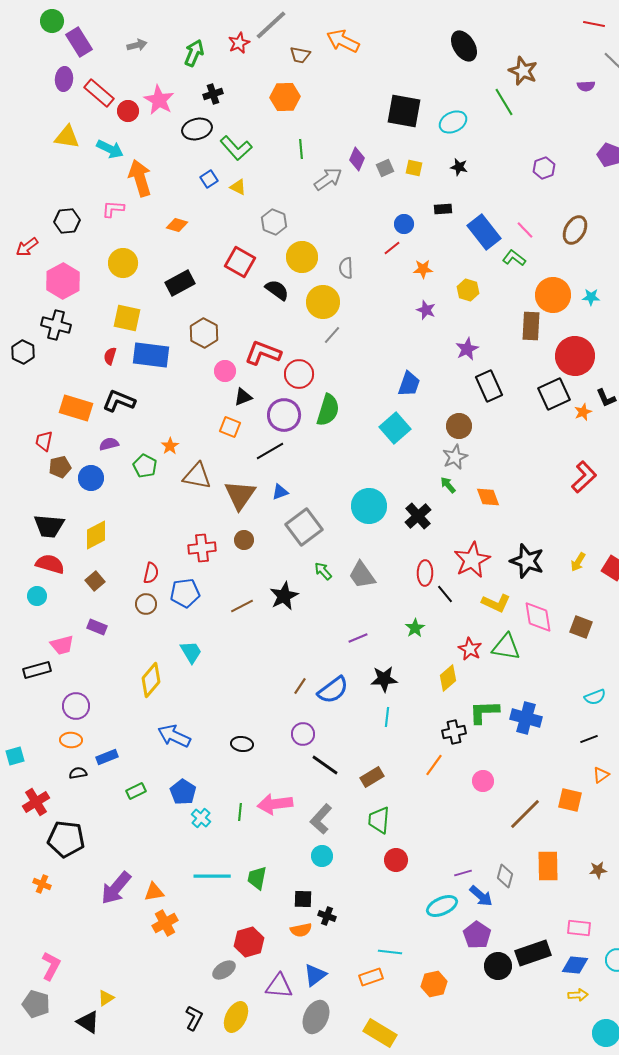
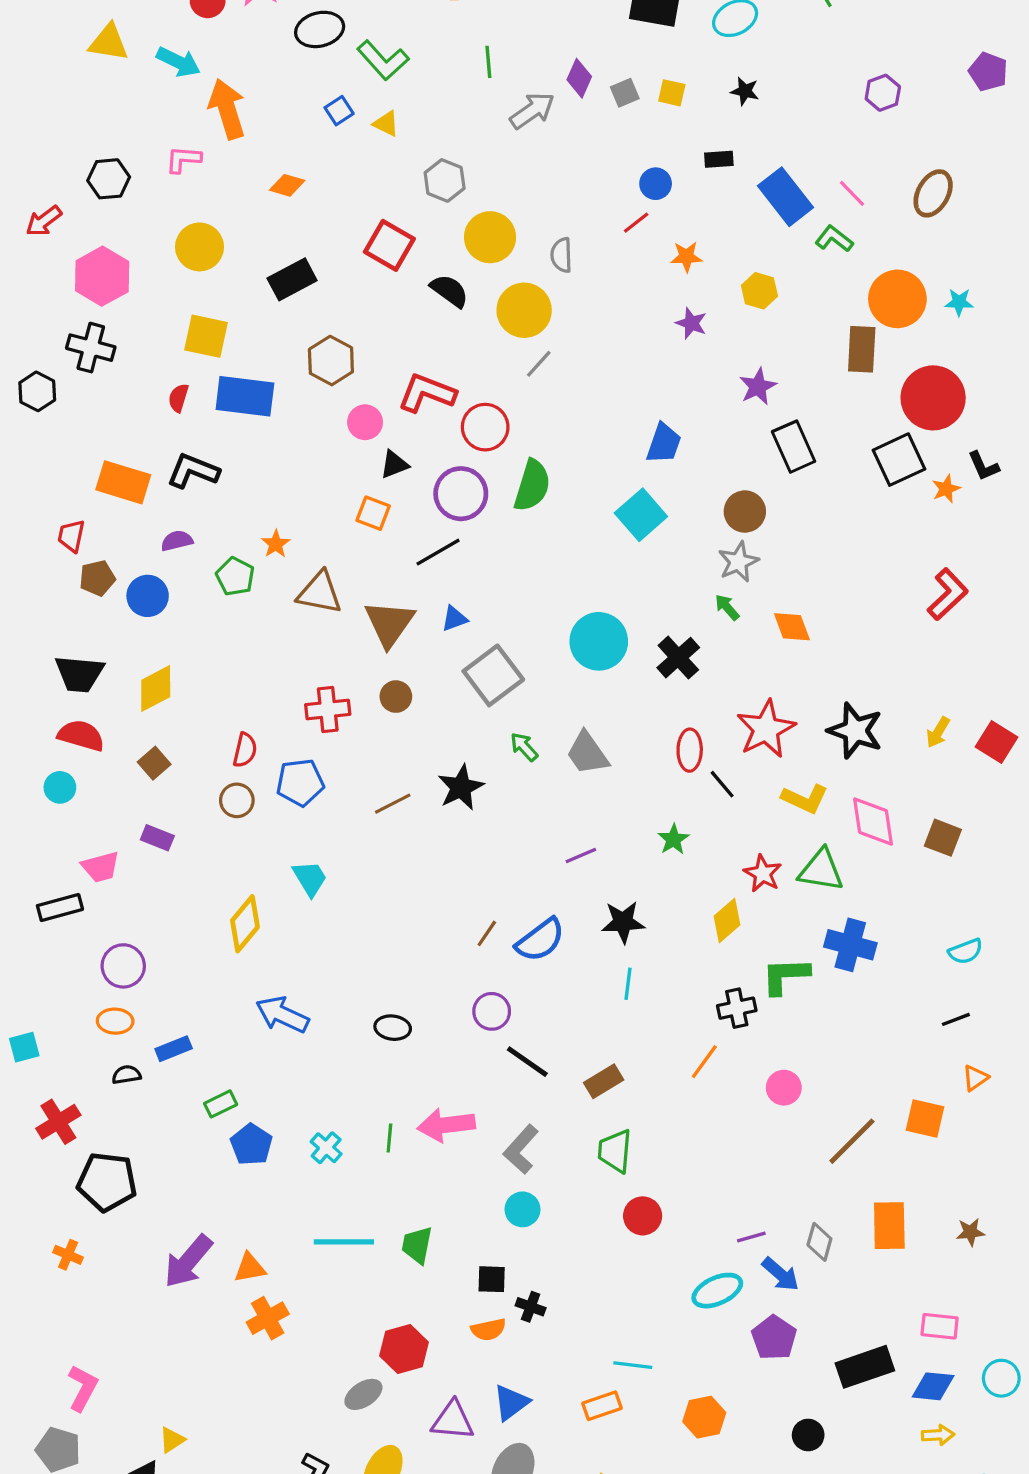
blue cross: (526, 718) -> (850, 945), moved
blue pentagon: (183, 792) -> (251, 1144), moved
black circle: (498, 966) -> (808, 1435), moved, size x0.7

